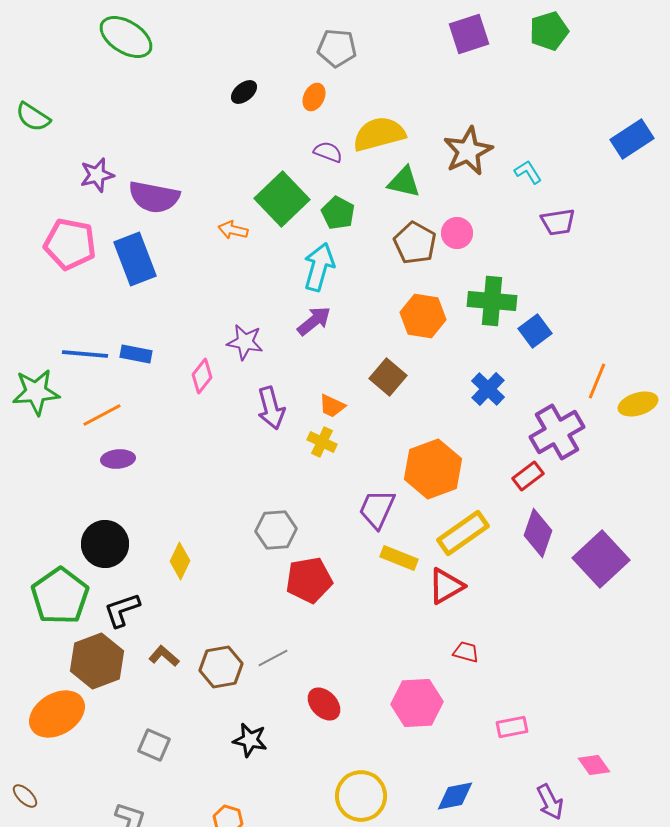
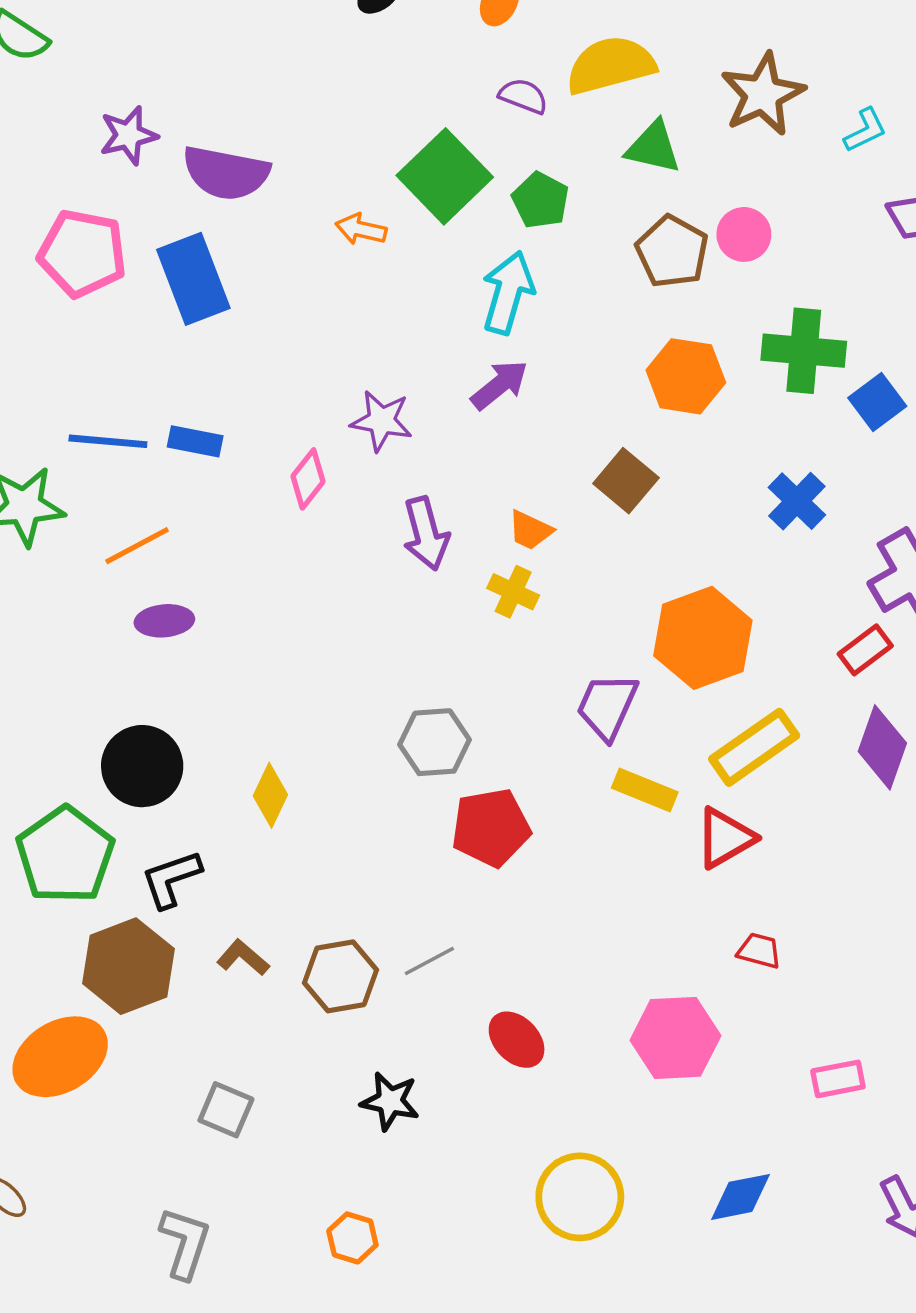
cyan L-shape: (528, 172) -> (865, 130), turned 96

